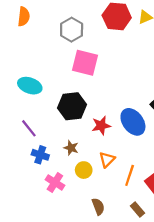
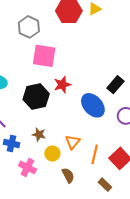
red star: (101, 126) -> (62, 85), moved
brown semicircle: (98, 206) -> (68, 175), moved

